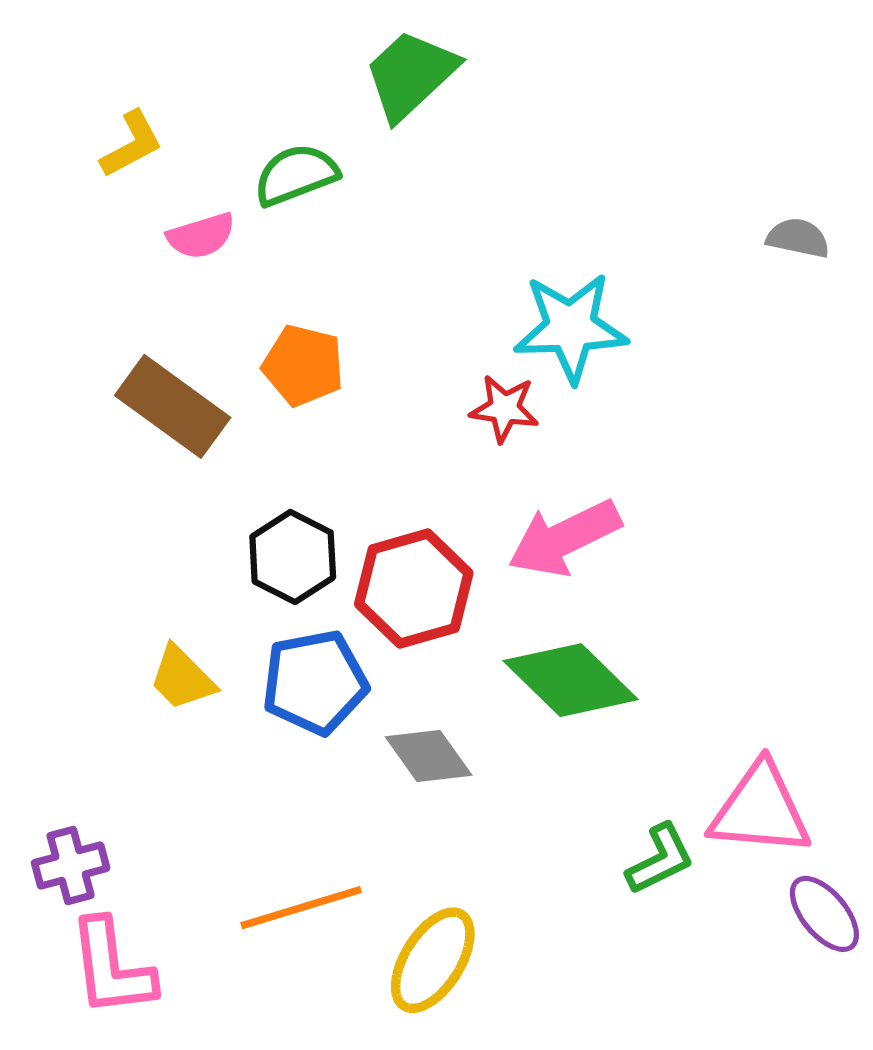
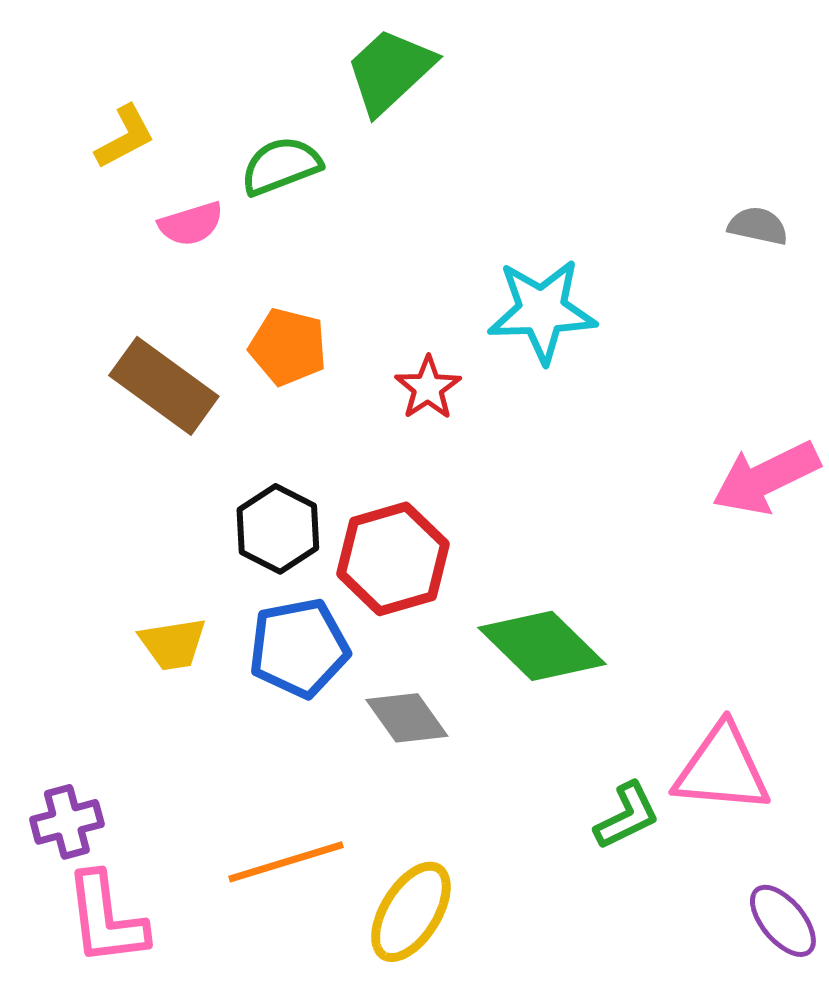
red star: (504, 409) -> (428, 388), moved, turned 30
pink arrow: (564, 538) -> (766, 478), moved
yellow trapezoid: (182, 678) -> (173, 644), turned -54
purple ellipse: (824, 914) -> (783, 921), moved

